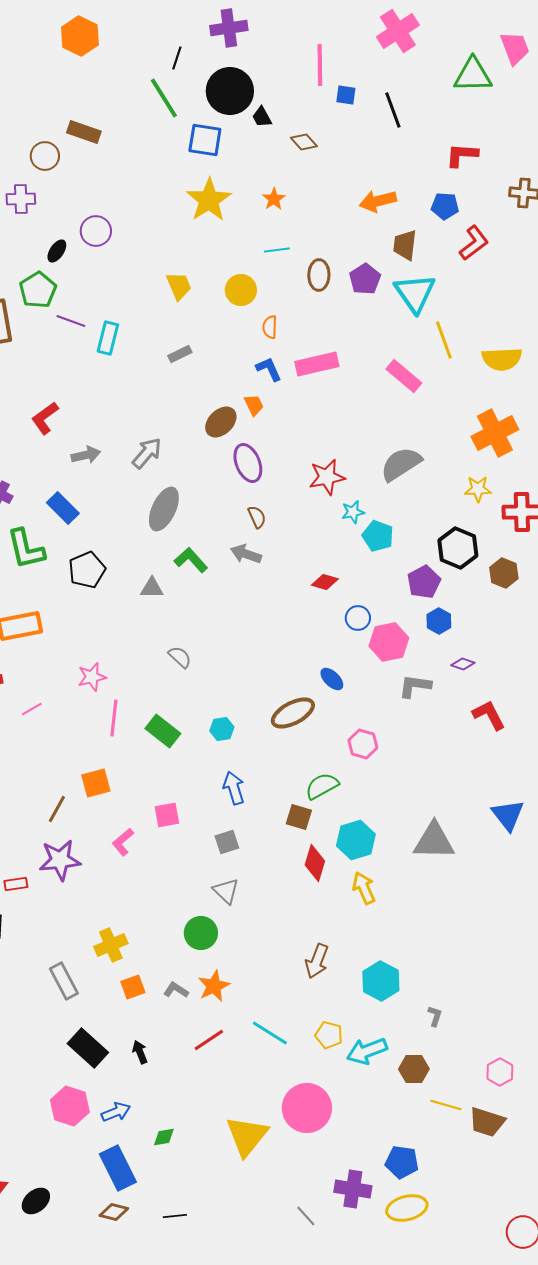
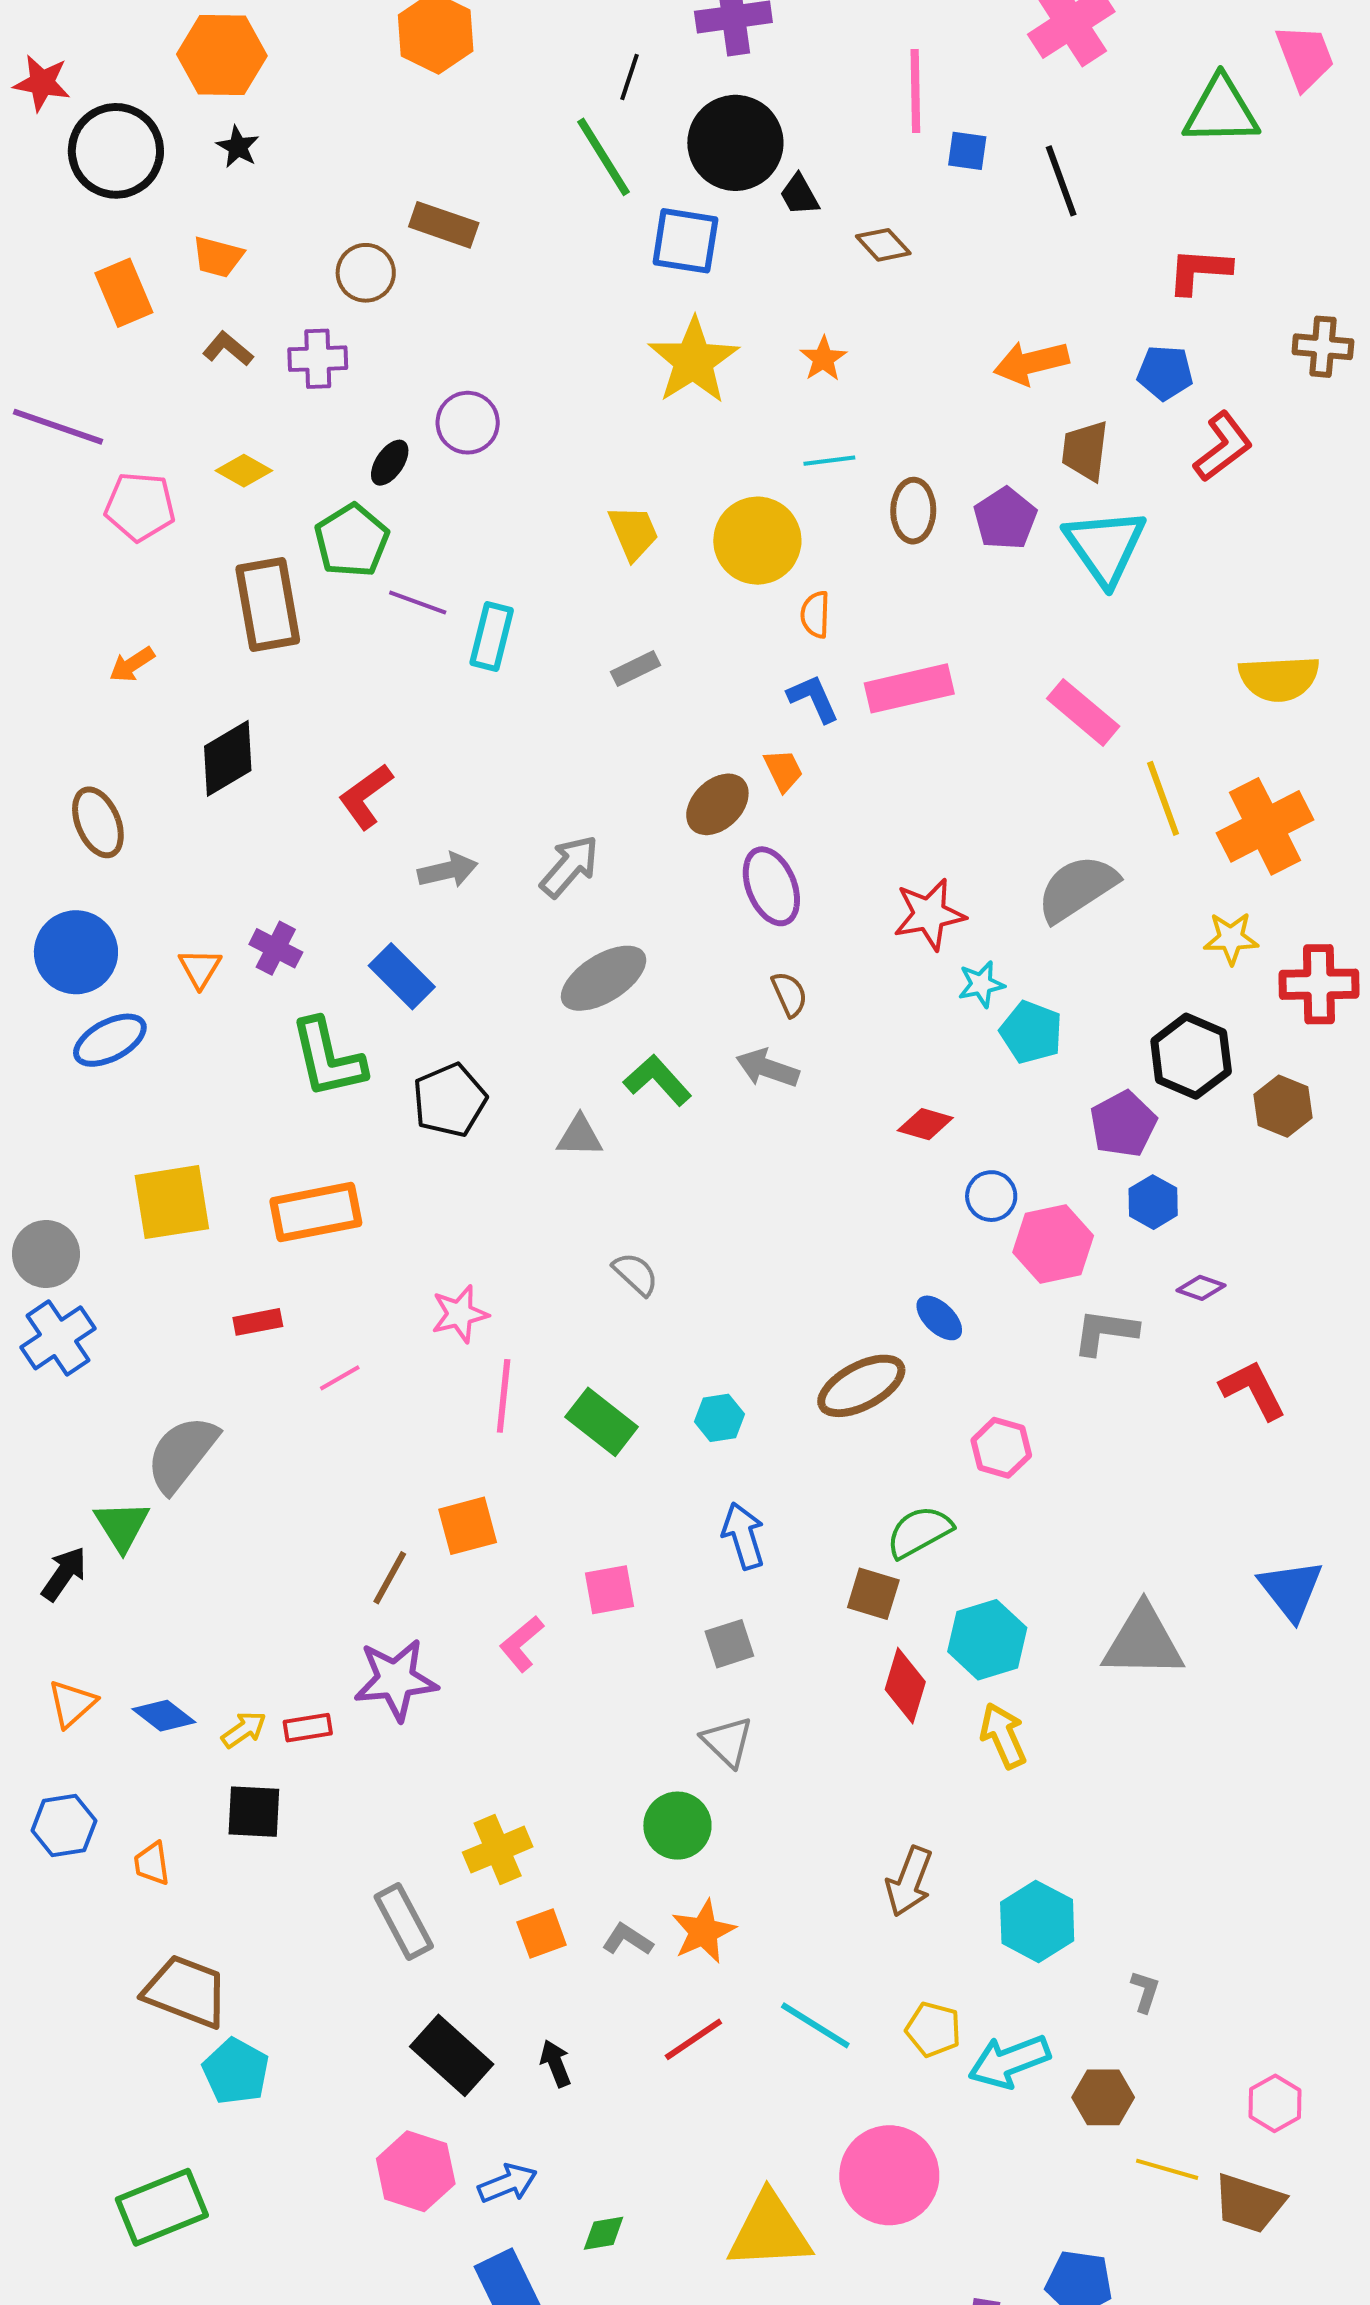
yellow circle: (241, 290) -> (757, 541), size x1.4
yellow line: (444, 340) -> (1163, 798), moved
gray ellipse: (164, 509) -> (604, 978), turned 33
yellow triangle: (247, 1136) -> (769, 2231), turned 48

